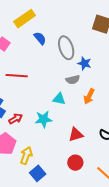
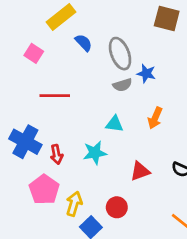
gray semicircle: (73, 80) -> (122, 85), moved
red arrow: (15, 119) -> (57, 154), turned 112
red circle: (75, 163) -> (117, 207), moved

